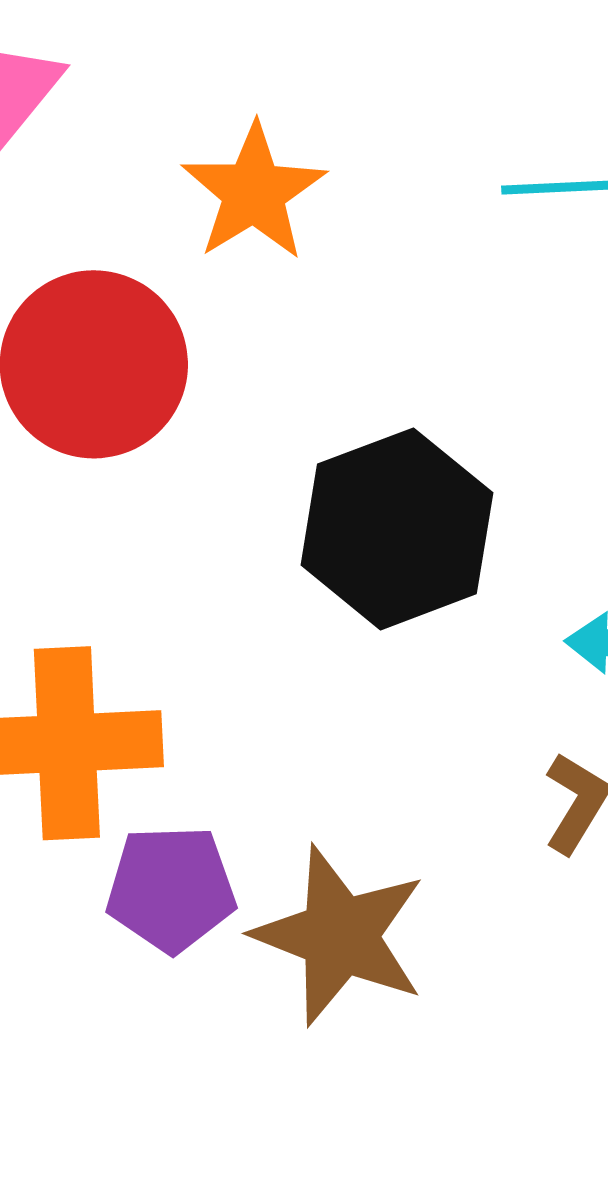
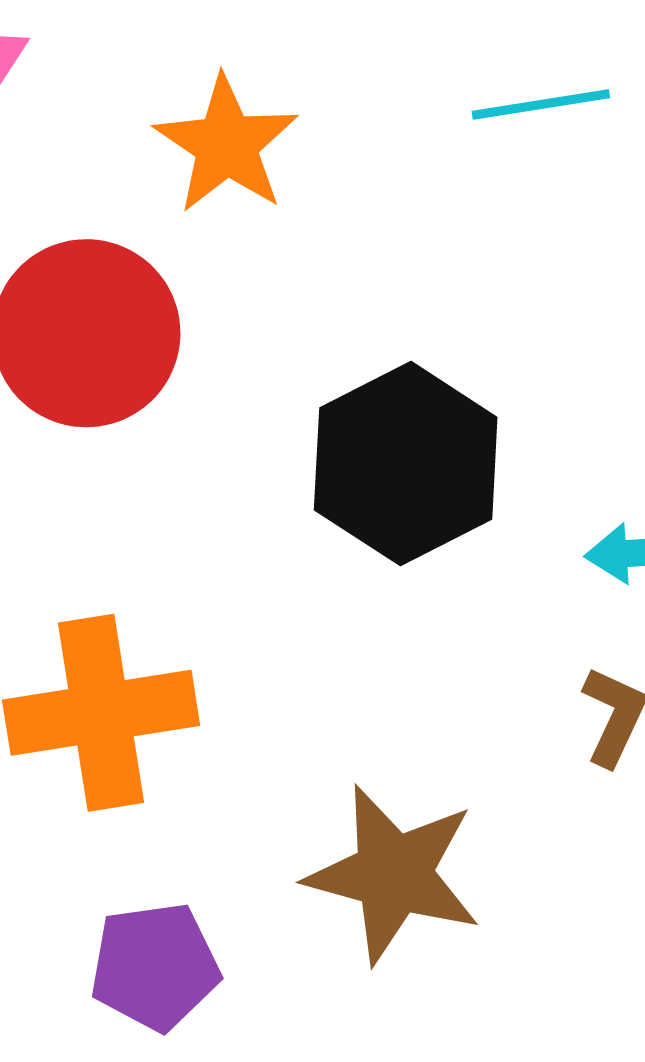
purple pentagon: (171, 889) -> (155, 967), moved

